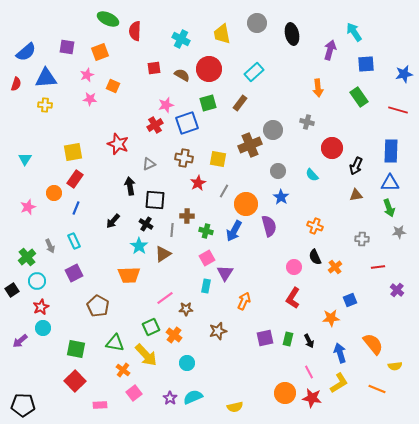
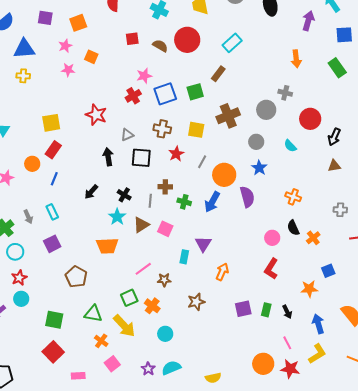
green square: (208, 103) -> (195, 92), moved
gray circle: (273, 130) -> (266, 110), moved
black square: (155, 200) -> (141, 158), moved
pink square: (207, 258) -> (165, 229), moved, turned -35

